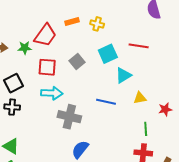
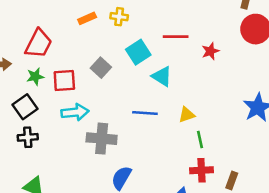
red trapezoid: (45, 35) -> (39, 44), moved
green star: (25, 48) -> (35, 77), moved
cyan triangle: (123, 75) -> (162, 76), turned -48
yellow triangle: (140, 98) -> (187, 115), moved
red star: (165, 109) -> (210, 51), moved

